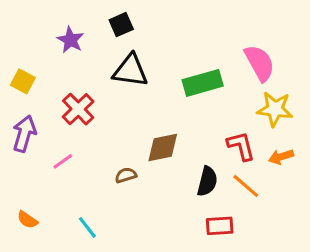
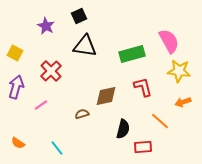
red L-shape: (241, 146) -> (143, 87), moved
black semicircle: (207, 181) -> (123, 129), moved

